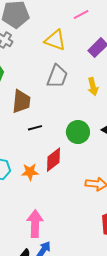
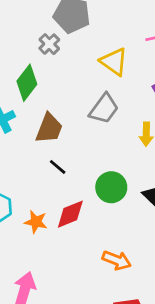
black line: (35, 128) -> (58, 167), turned 40

